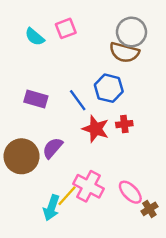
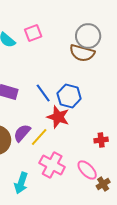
blue hexagon: (109, 88) -> (69, 96), moved
red cross: (124, 124) -> (101, 140), moved
yellow line: (67, 196) -> (39, 137), moved

